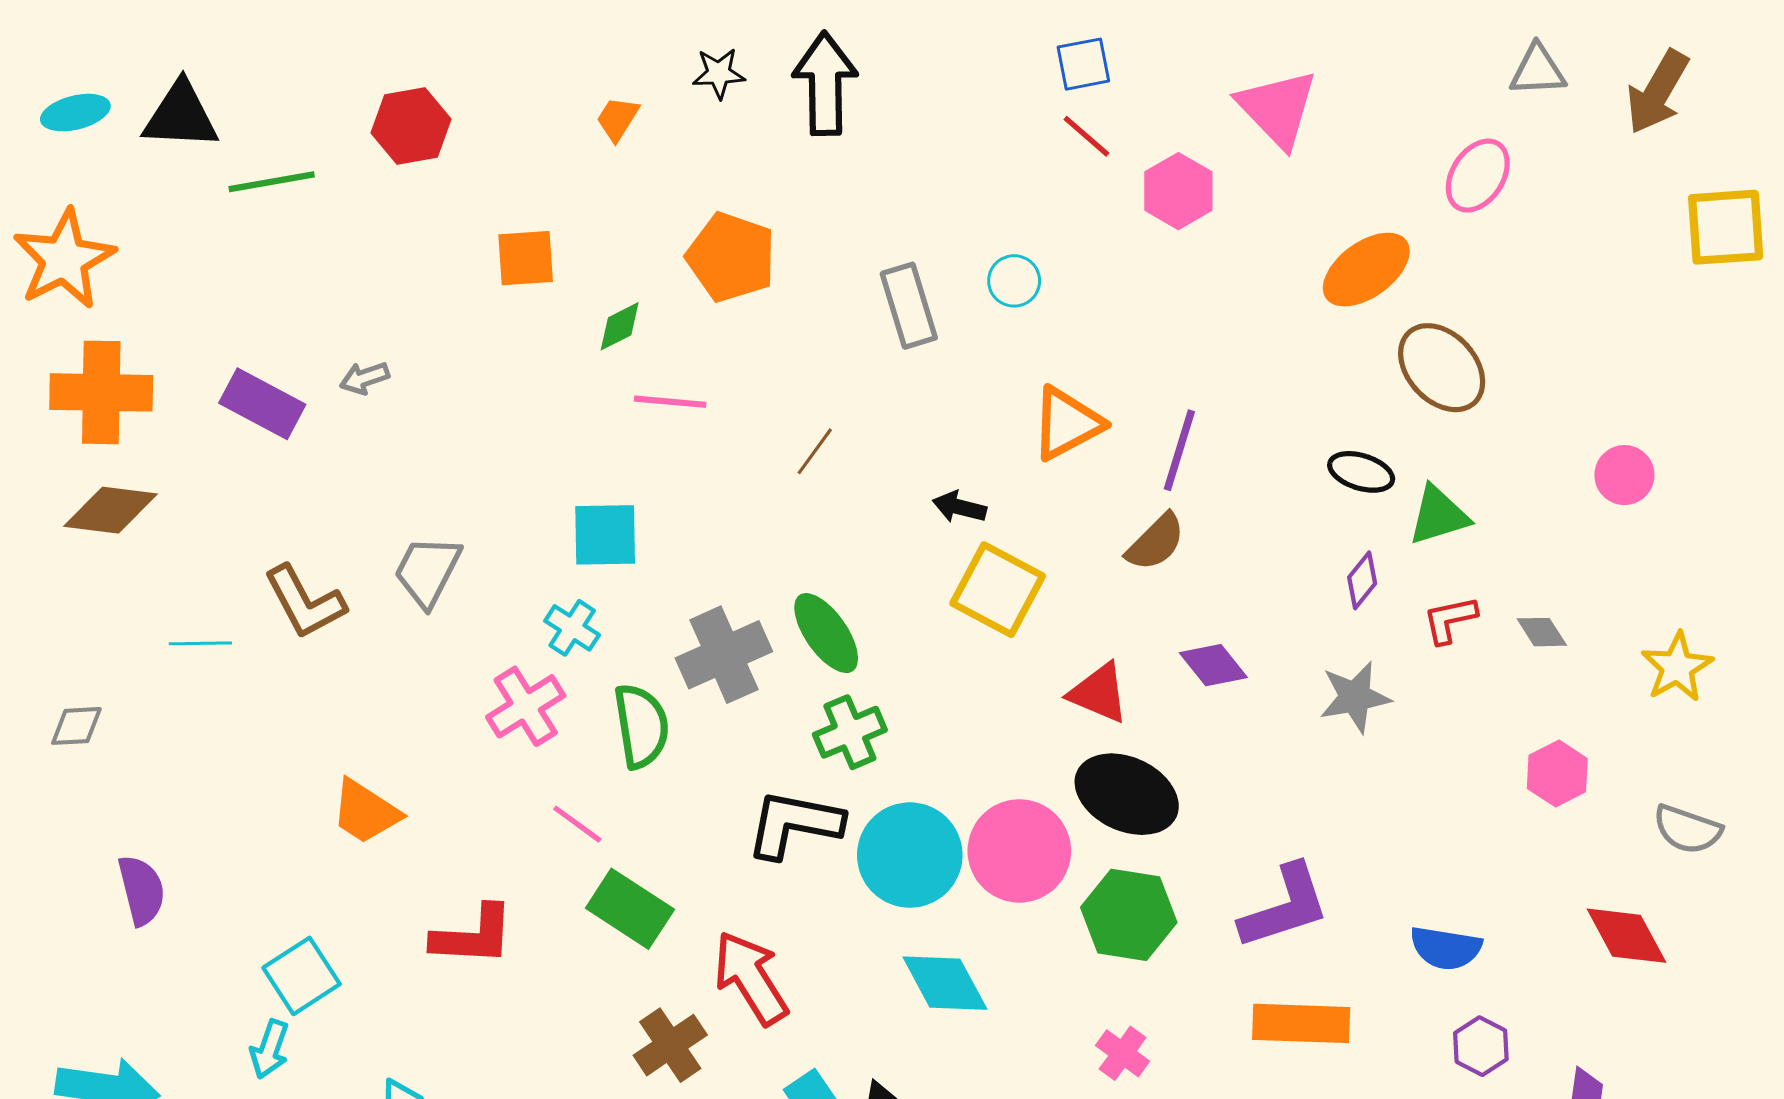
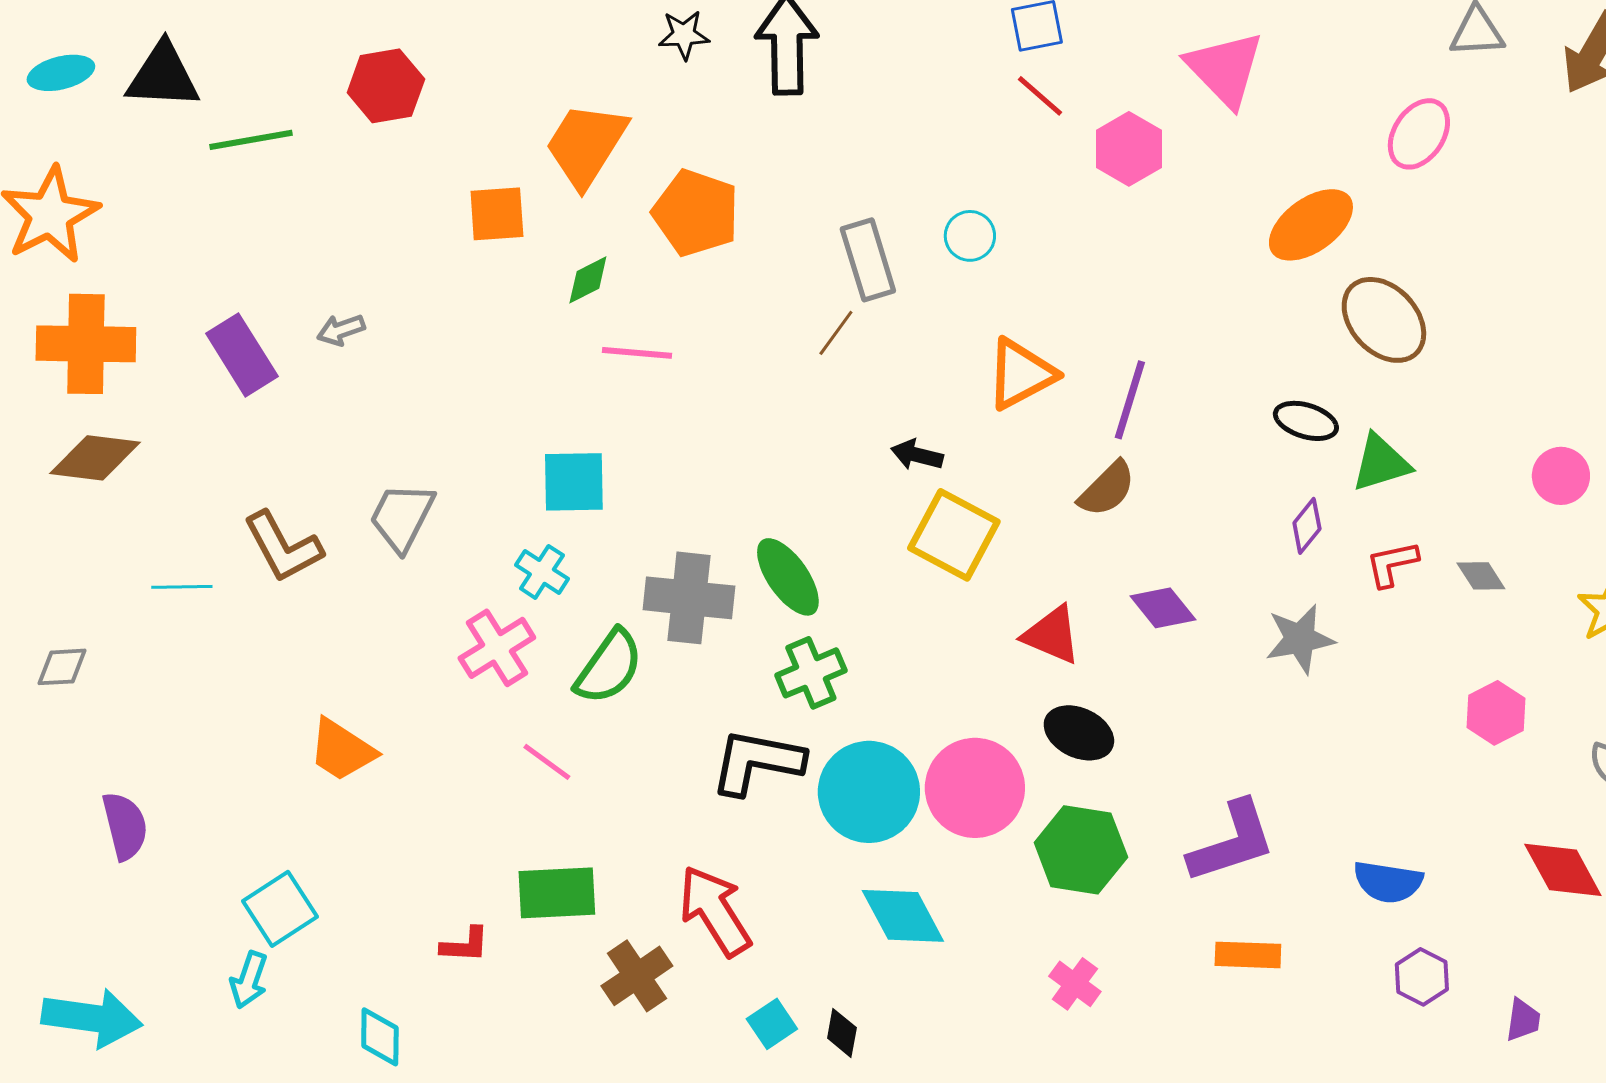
orange trapezoid: (618, 119) -> (586, 145), moved, size x2.0
purple rectangle: (262, 404) -> (242, 355), turned 30
brown line: (815, 451) -> (836, 333), moved
pink circle: (1624, 475) -> (1561, 476), moved
gray cross: (724, 655) -> (689, 598), turned 30
green semicircle: (641, 726) -> (609, 667), turned 44
black ellipse: (1127, 794) -> (1079, 733), size x0.7
green rectangle: (630, 909) -> (557, 893), moved, turned -36
red L-shape: (473, 936) -> (465, 945), moved, size x0.6
orange rectangle: (1301, 1023) -> (1248, 955), size x0.7

